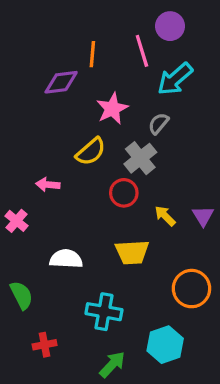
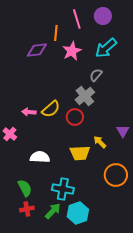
pink line: (142, 51) -> (77, 19), moved
pink star: (112, 109) -> (72, 51), moved
yellow semicircle: (91, 152) -> (51, 109), moved
yellow arrow: (165, 216) -> (100, 142), moved
green semicircle: (21, 295) -> (25, 188), moved
cyan hexagon: (165, 345) -> (78, 213), moved
green arrow: (112, 364) -> (53, 211), moved

